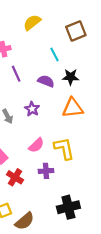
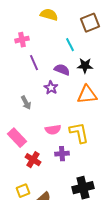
yellow semicircle: (32, 22) -> (49, 15), turned 54
purple star: (32, 109) -> (51, 88), moved
pink semicircle: (36, 145) -> (53, 130), turned 35

